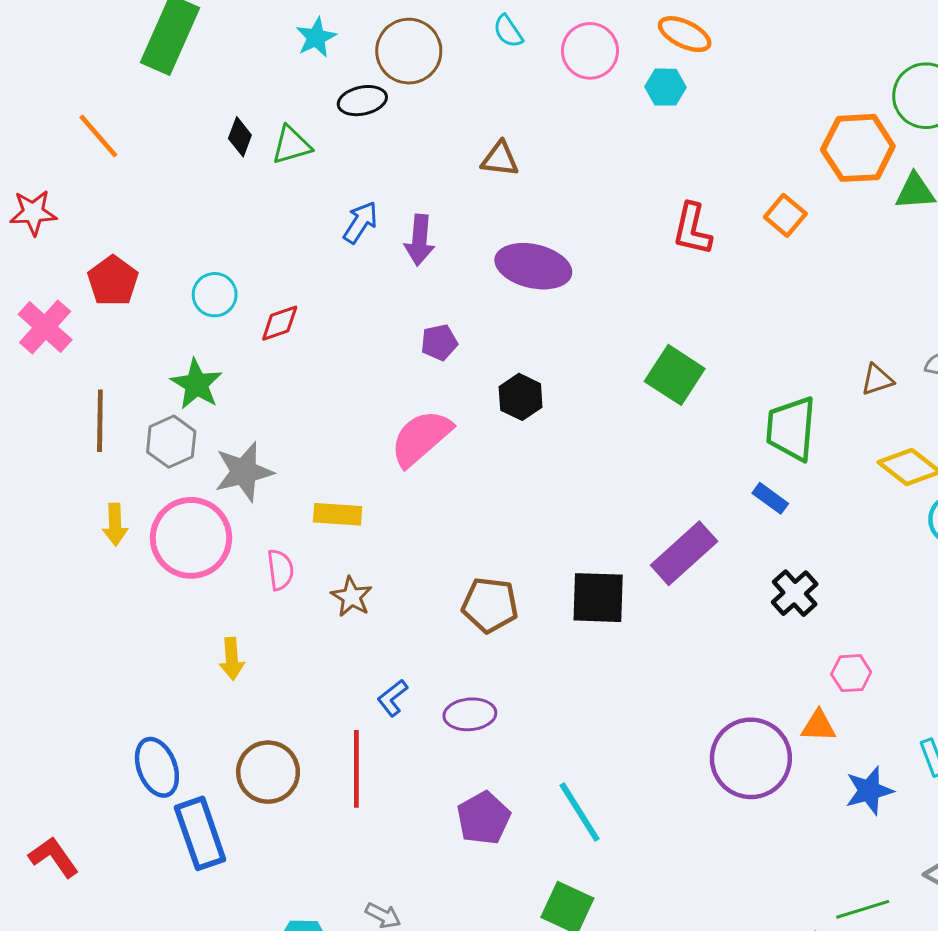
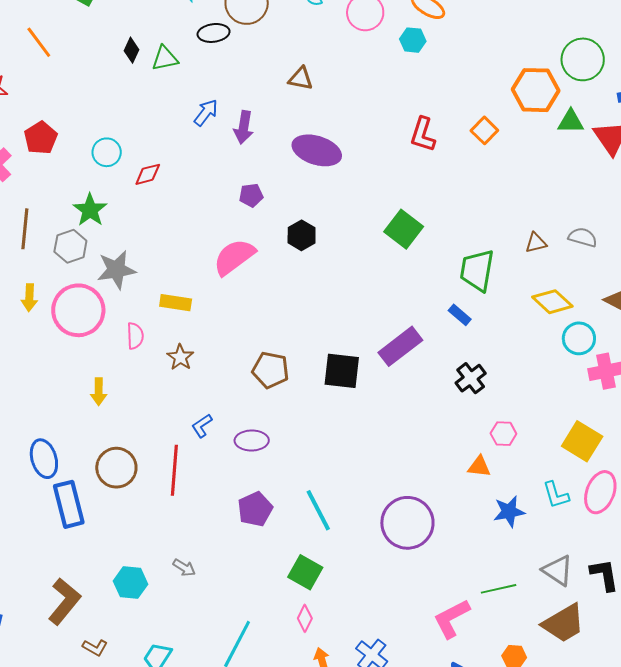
purple circle: (751, 758) -> (407, 523), moved

